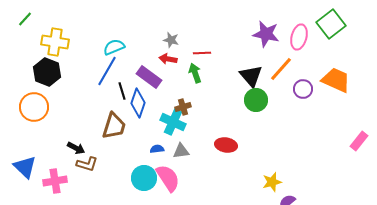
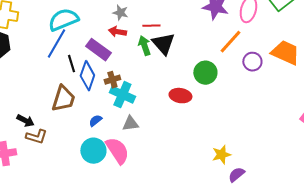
cyan semicircle: (114, 47) -> (63, 20), size x1.4
black triangle: (251, 76) -> (163, 44), moved
brown cross: (183, 107) -> (112, 80), moved
red ellipse: (226, 145) -> (180, 96), moved
blue semicircle: (157, 149) -> (95, 121), moved, turned -32

